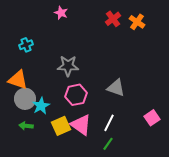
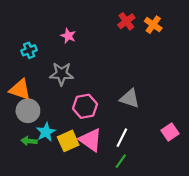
pink star: (61, 13) -> (68, 36), moved
gray star: (68, 66) -> (62, 74), moved
cyan star: (41, 106) -> (46, 132), moved

